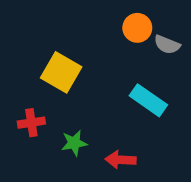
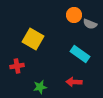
green star: (74, 143) -> (40, 87), moved
red arrow: (121, 160) -> (74, 82), moved

